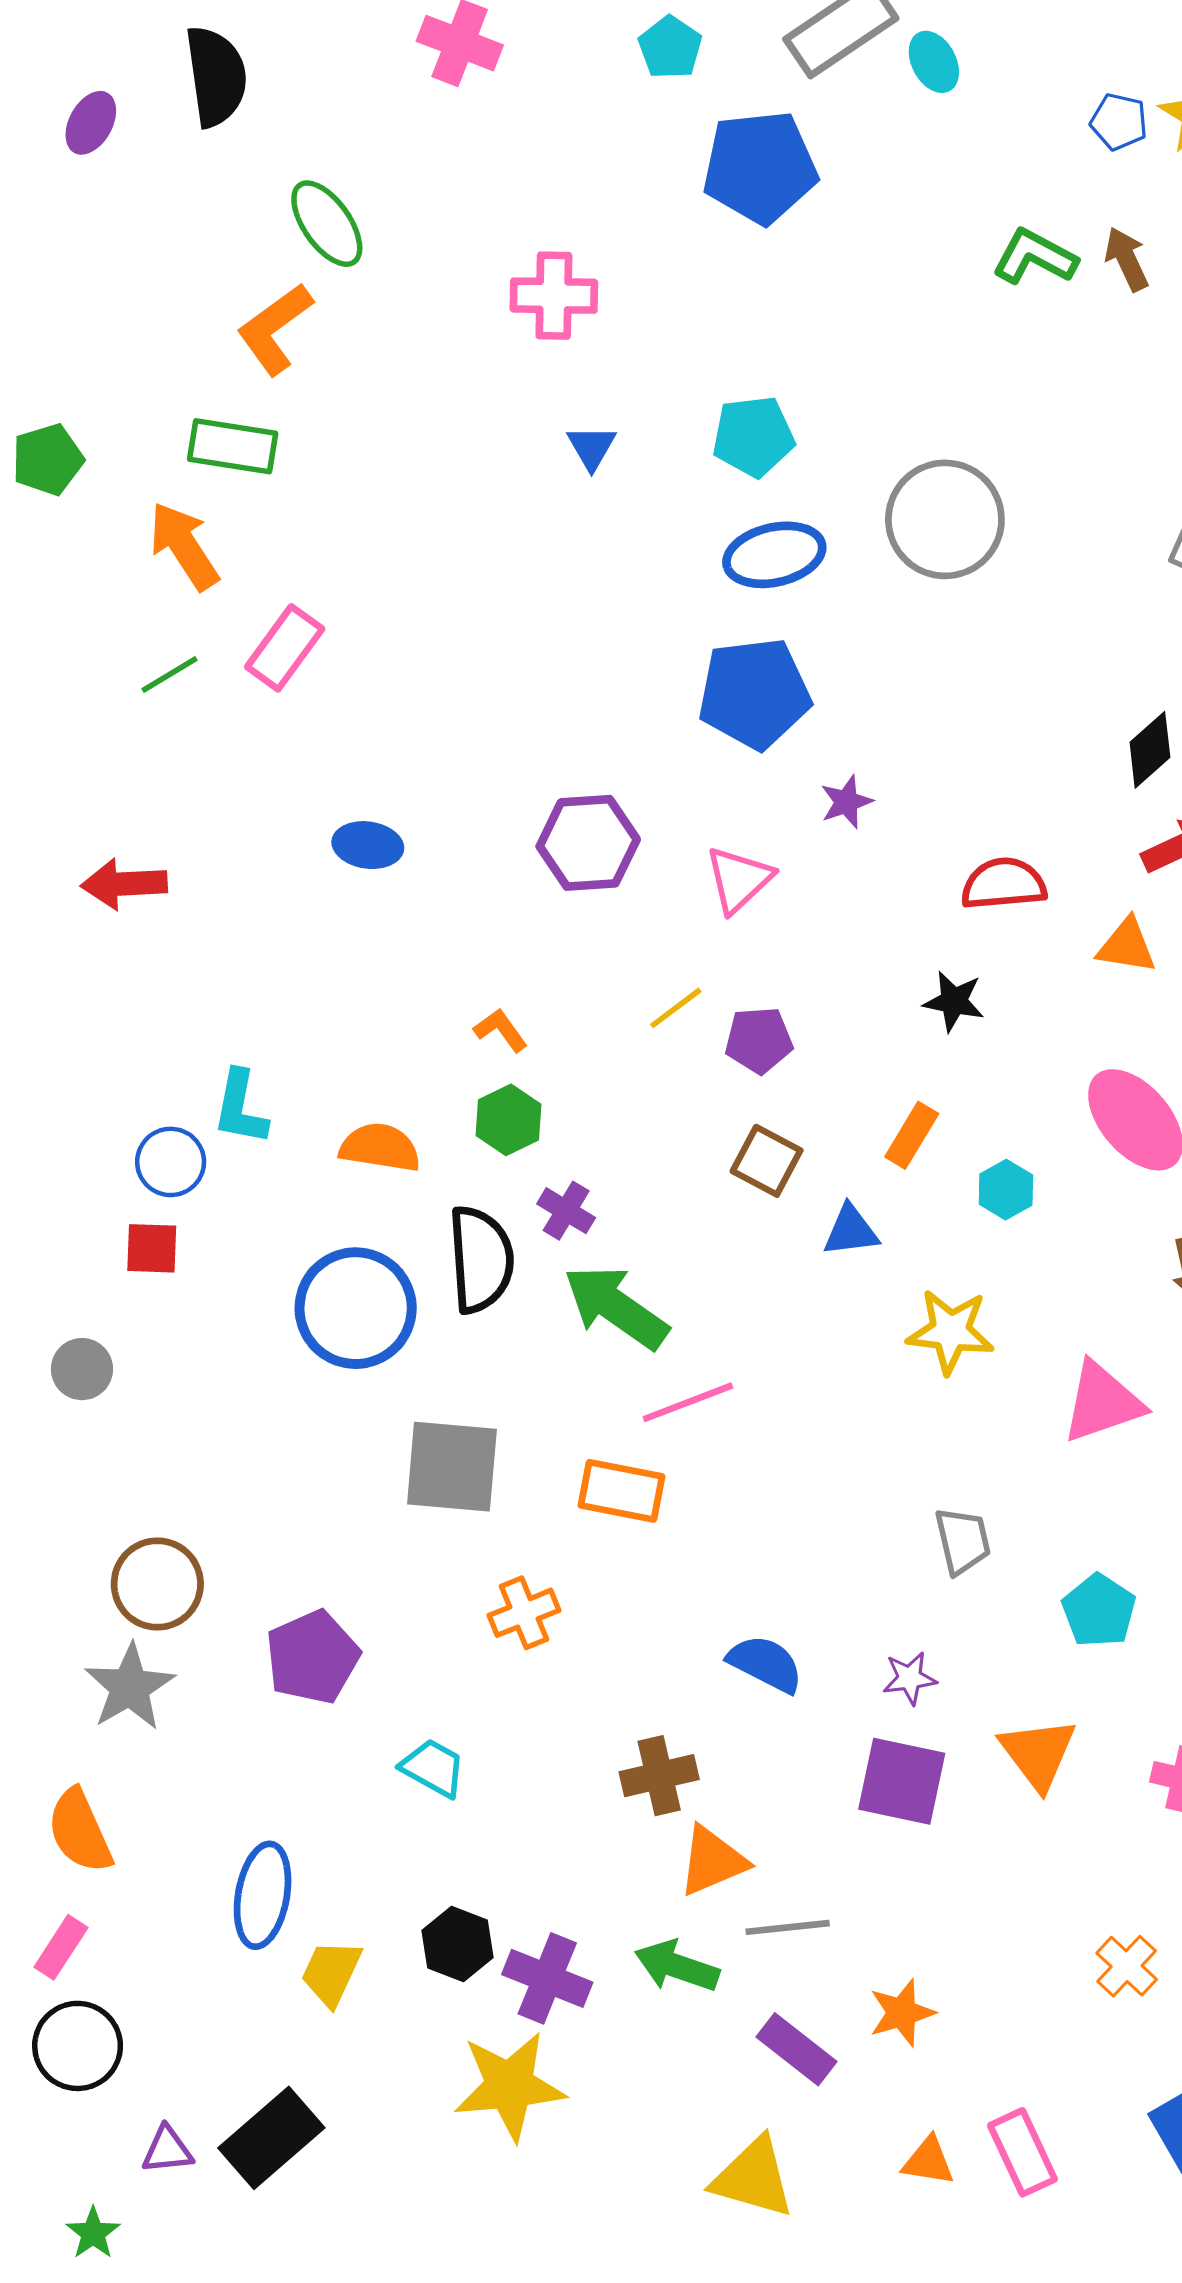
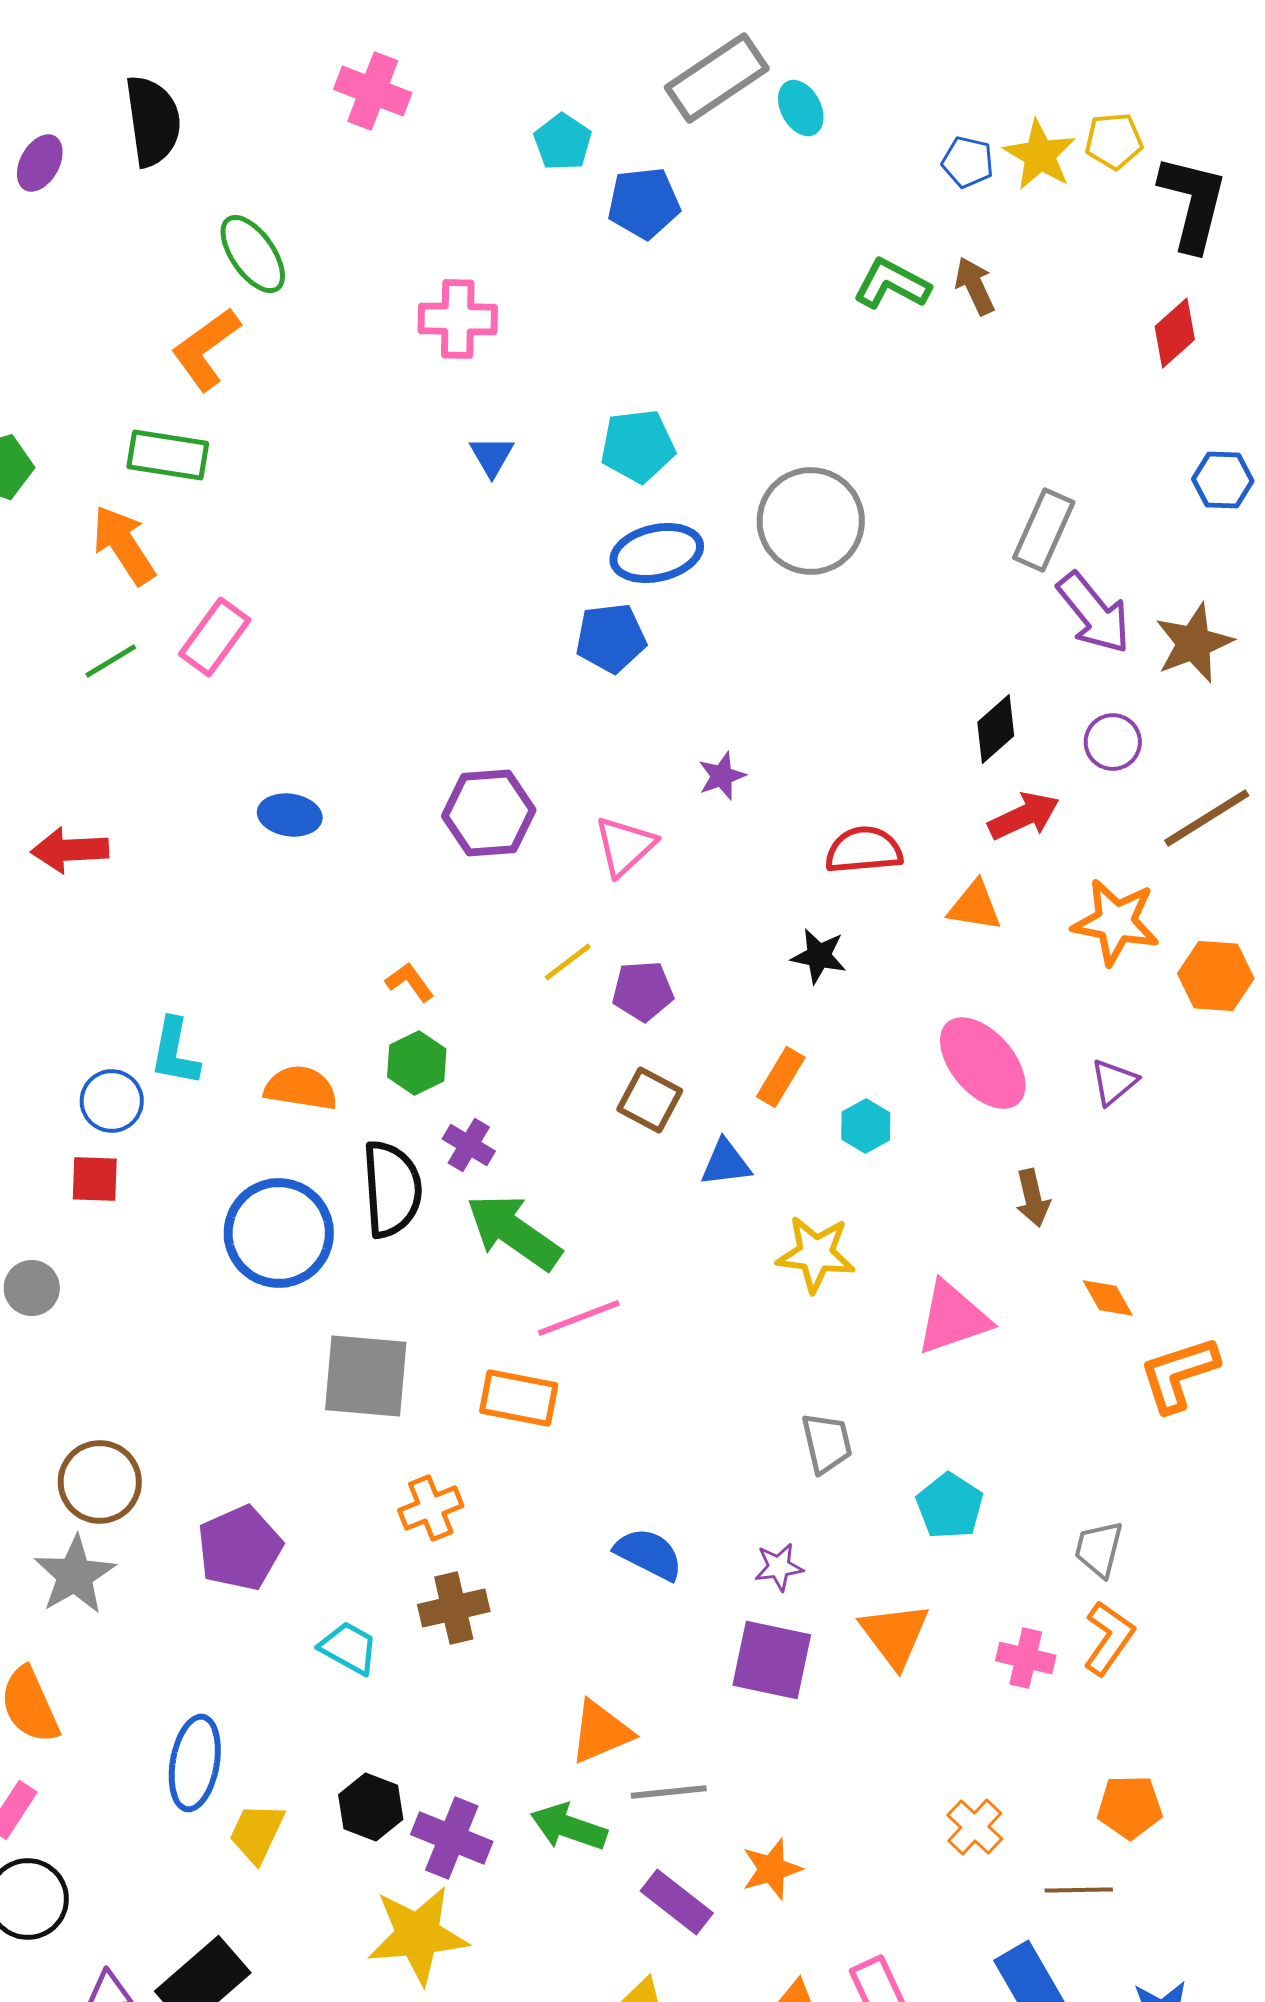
cyan pentagon: (670, 47) -> (563, 142), moved
blue pentagon: (760, 167) -> (644, 203), size x0.7
blue pentagon: (754, 693) -> (611, 638), moved, size x0.7
brown cross: (659, 1776) -> (454, 1608), moved

